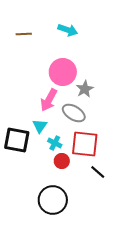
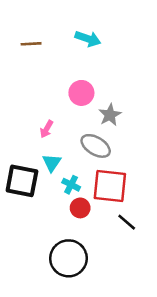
pink circle: (63, 72) -> (81, 93), size x0.7
pink arrow: (49, 100) -> (47, 129), moved, size x0.6

